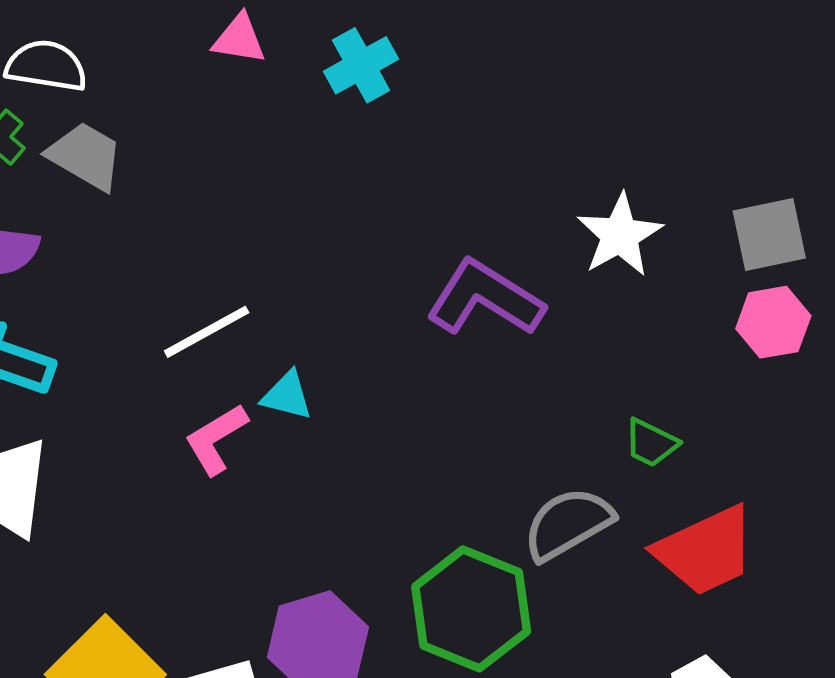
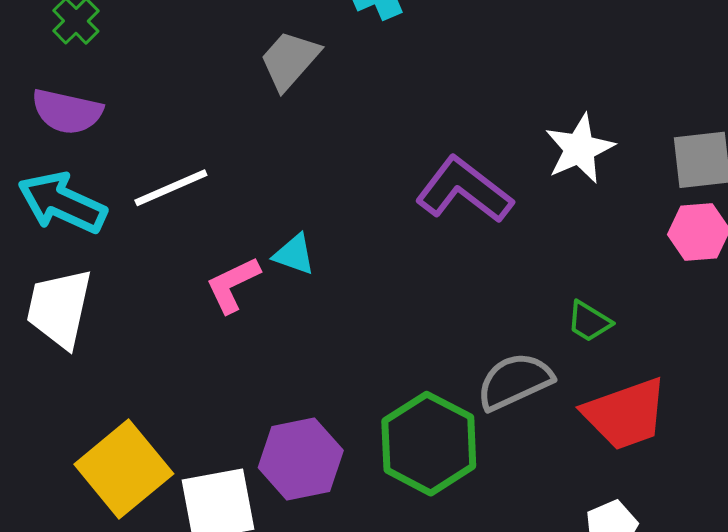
gray trapezoid: (85, 156) -> (290, 60), moved, turned -84
white line: (207, 332) -> (171, 188), moved

